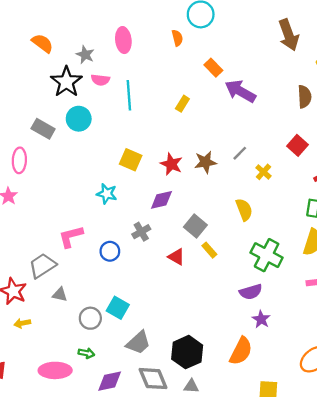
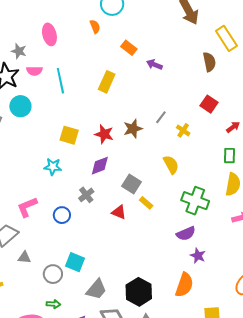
purple arrow: (240, 91) -> (154, 65), size x0.6
yellow rectangle: (182, 104) -> (107, 82), size x1.5

